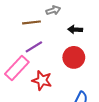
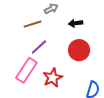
red star: (42, 80) -> (53, 78), turned -30

